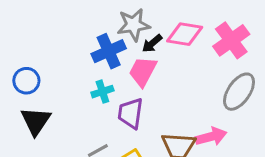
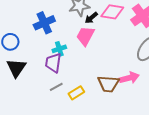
blue cross: (109, 51) -> (44, 23), moved
purple trapezoid: (130, 113) -> (53, 63), moved

